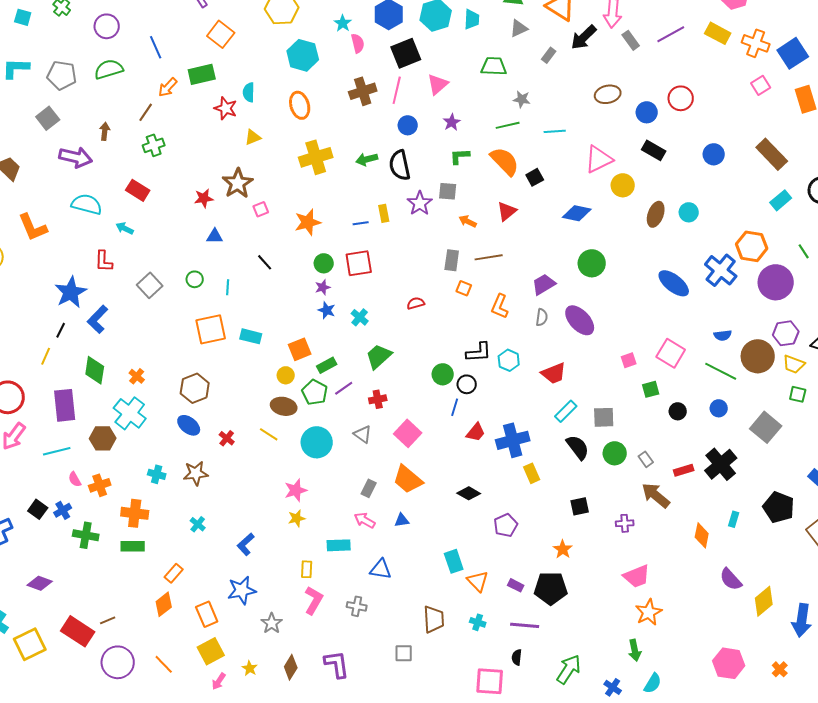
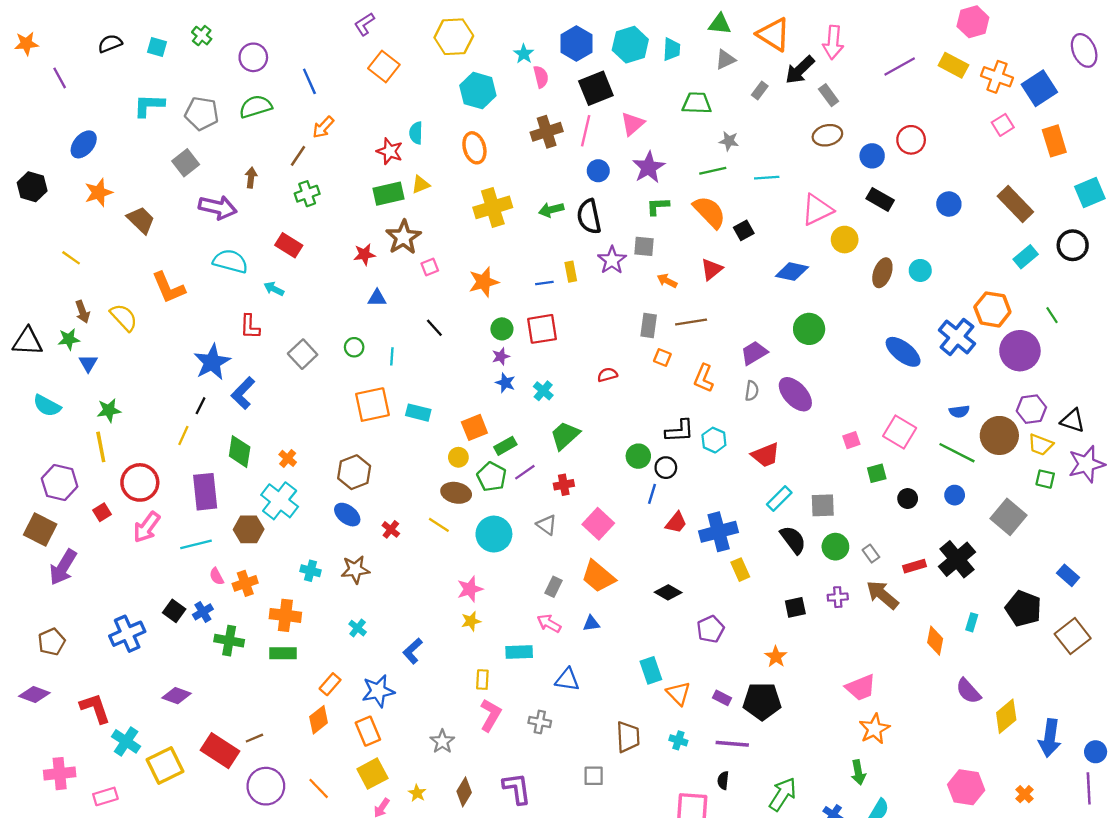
gray rectangle: (631, 40) -> (829, 95), moved
green rectangle: (202, 74) -> (388, 194), moved
purple star: (452, 122) -> (649, 167), size x1.6
purple cross: (625, 523) -> (838, 597), moved
blue star: (242, 590) -> (378, 691), moved

